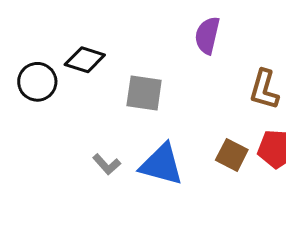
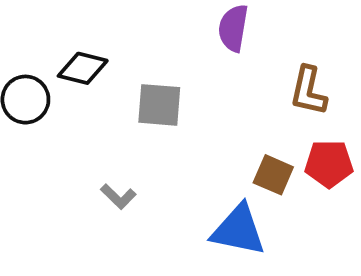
blue triangle: (162, 164) -> (238, 230), moved

